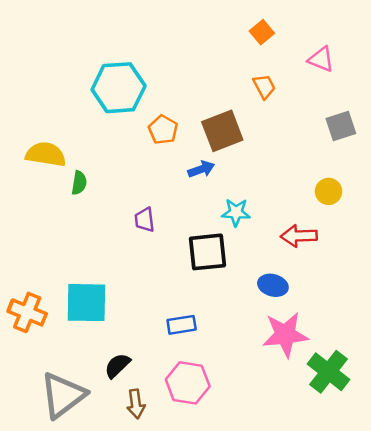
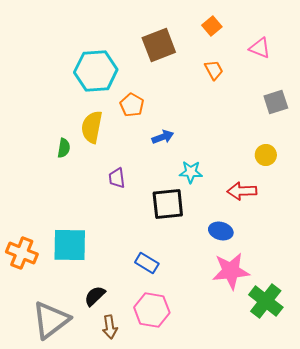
brown square: (222, 131) -> (159, 45), moved
yellow semicircle: (46, 154) -> (92, 127), moved, turned -88
blue rectangle: (182, 325) -> (147, 263), turned 40

